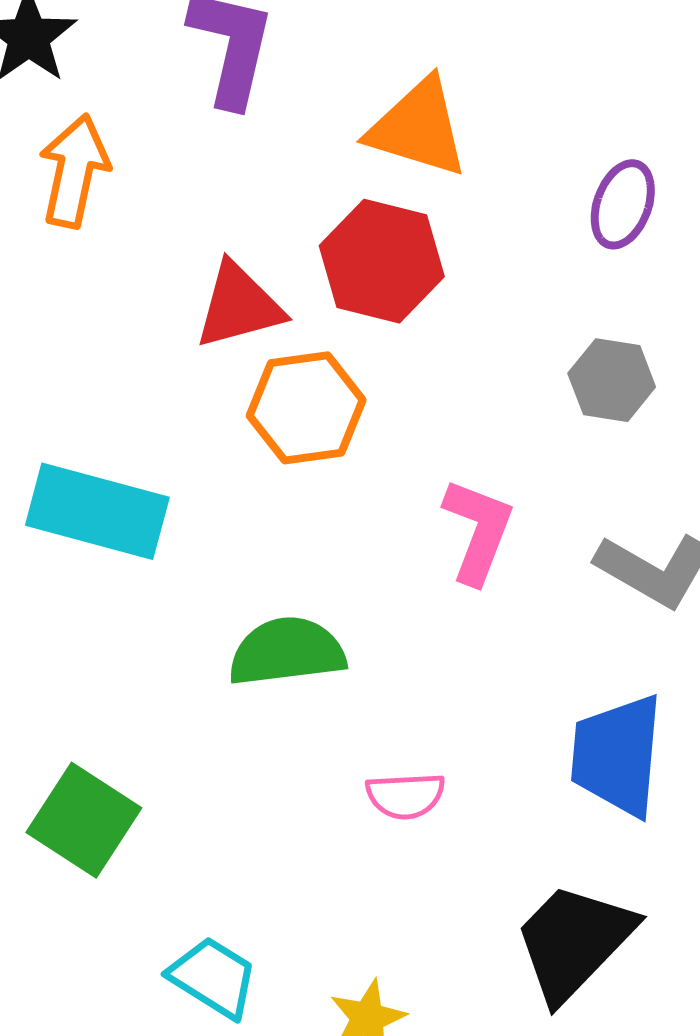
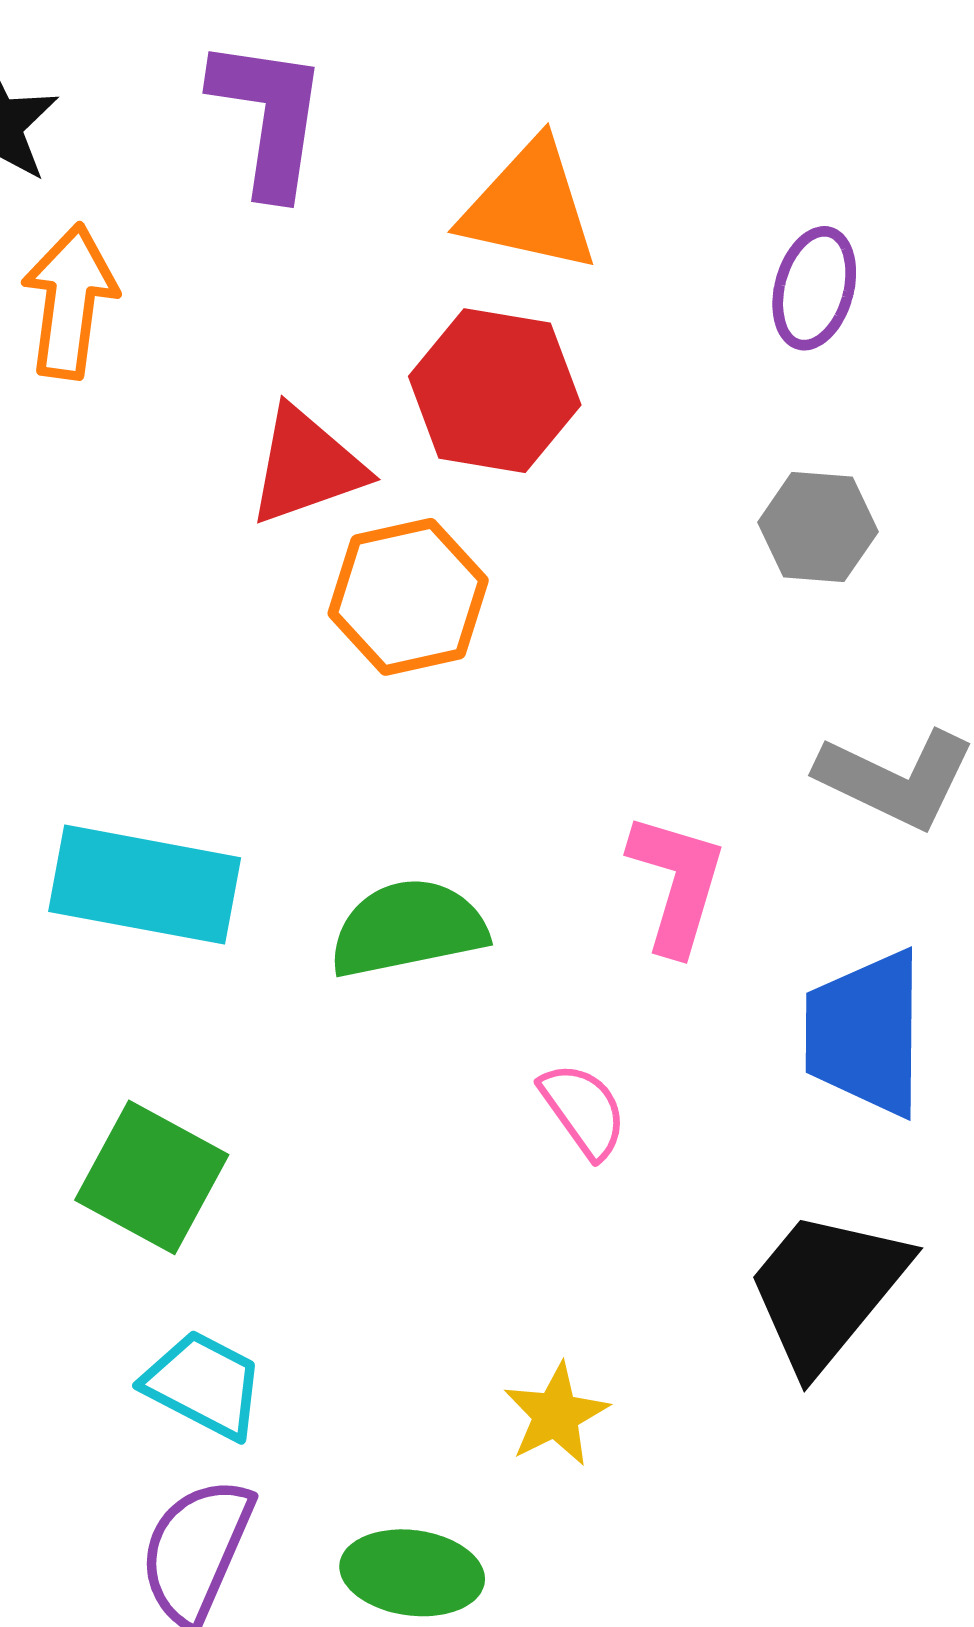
cyan rectangle: (97, 511) -> (145, 885), moved
pink L-shape: (478, 531) -> (677, 883), moved
pink semicircle: (405, 796) -> (583, 1110), turned -118
cyan trapezoid: (213, 977) -> (204, 1385), moved

